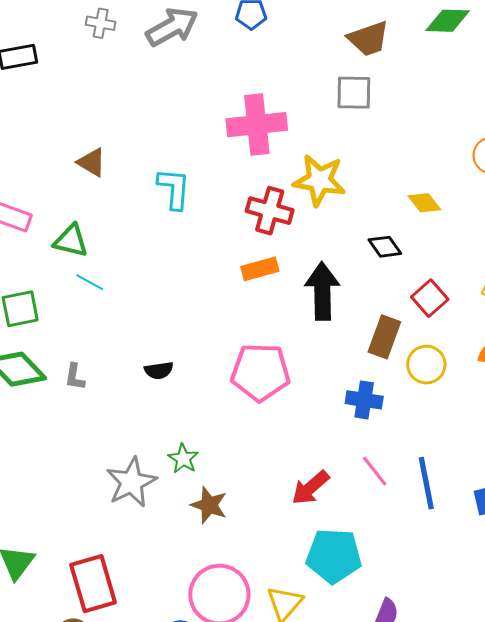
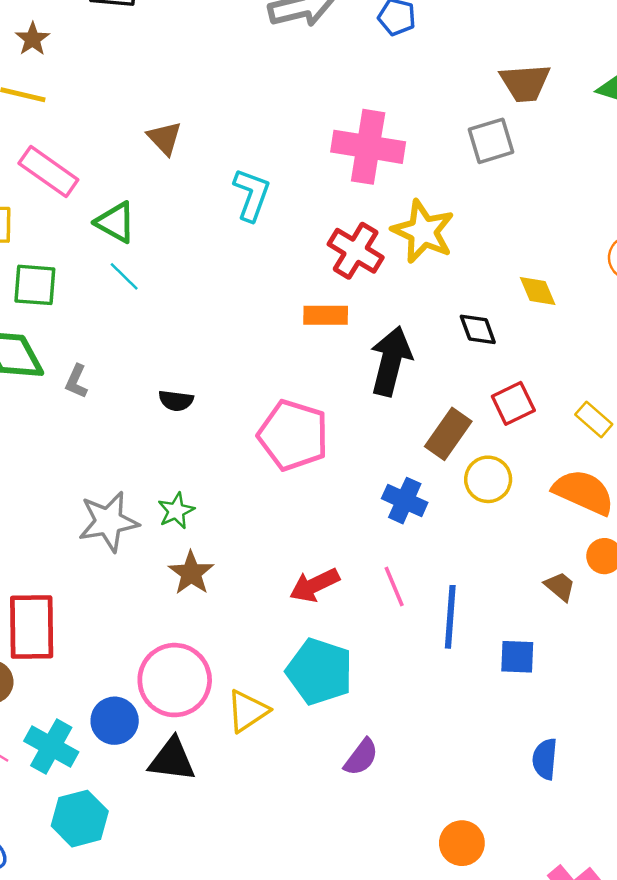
gray square: (354, 93) -> (491, 141), turned -33

